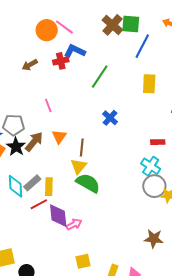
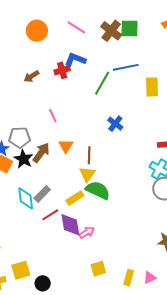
pink line: (64, 27) -> (76, 27), moved
orange circle: (47, 30) -> (37, 31), moved
blue line: (142, 46) -> (126, 67), moved, turned 55
yellow rectangle: (49, 187) -> (75, 198), moved, turned 60

